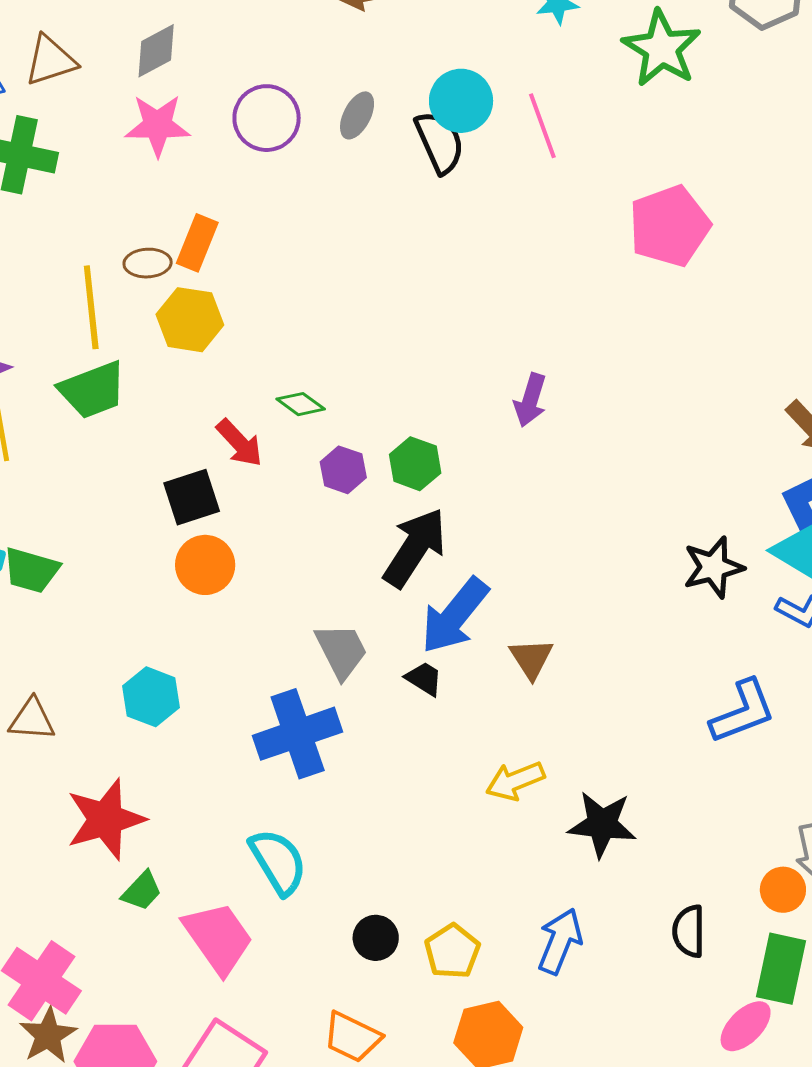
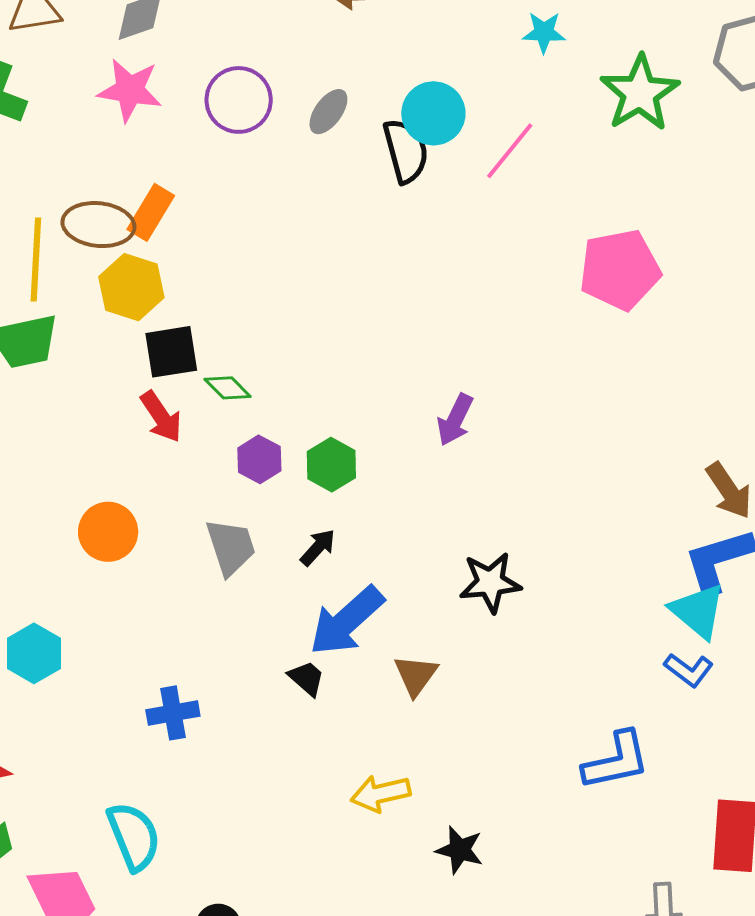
pink line: (542, 126) -> (510, 151), turned 50
brown ellipse: (148, 263) -> (98, 225), size x1.5
black square: (192, 497) -> (171, 352), moved
black arrow: (415, 548) -> (318, 547), size x0.5
black star: (713, 567) -> (490, 582), moved
gray trapezoid: (341, 651) -> (231, 547), moved
blue cross: (298, 734) -> (173, 713), size x0.6
black star: (602, 824) -> (460, 850), size x0.7

